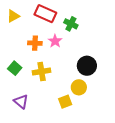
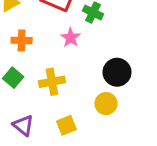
orange cross: (35, 43) -> (22, 40), moved
yellow square: (65, 102) -> (66, 125), moved

